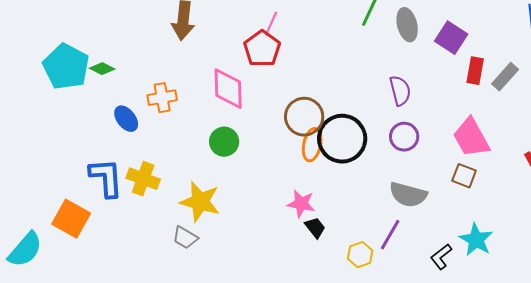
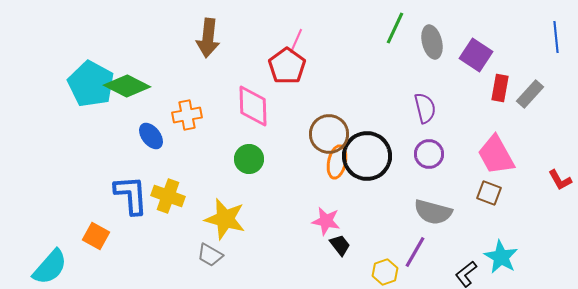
green diamond: (102, 69) -> (127, 86), size x1.8
orange square: (71, 219) -> (96, 236), size x0.7

